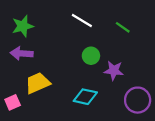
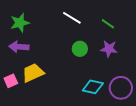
purple star: (114, 70) -> (109, 49), moved
cyan diamond: (85, 97) -> (93, 87), moved
pink square: (13, 102) -> (11, 81), moved

